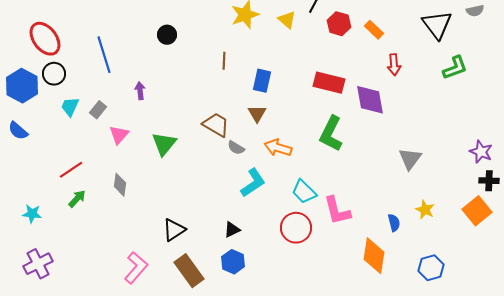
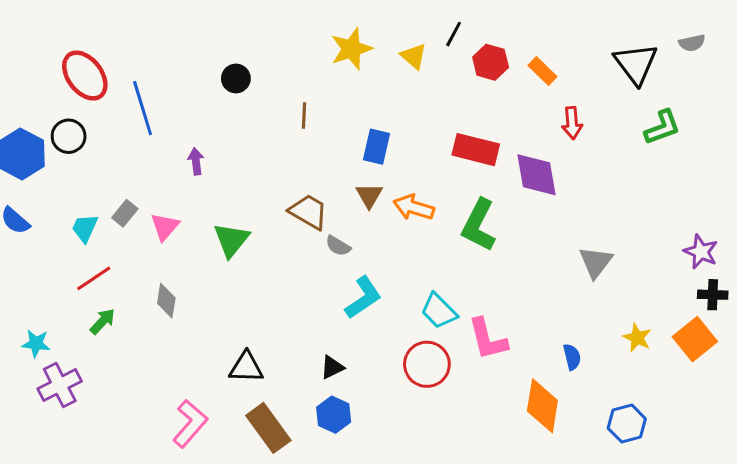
red ellipse: (45, 39) -> (85, 76), moved
brown line: (224, 61) -> (304, 116), moved
cyan trapezoid: (70, 107) -> (85, 228), moved
gray rectangle: (98, 110) -> (125, 213), moved
orange arrow: (278, 148) -> (414, 207), moved
yellow star: (425, 210) -> (637, 338), moved
black triangle: (174, 230) -> (246, 367), turned 35
purple cross: (38, 264) -> (60, 385), moved

